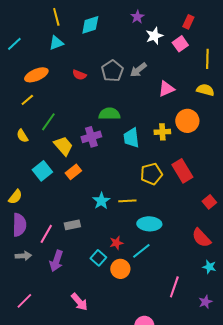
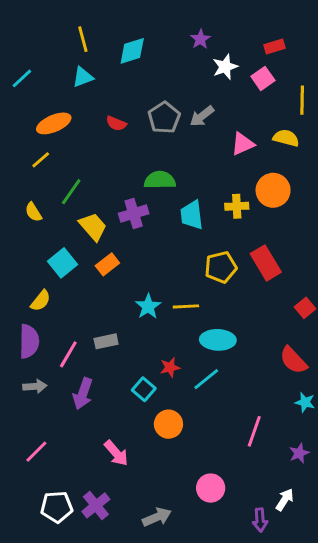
red rectangle: (188, 22) -> (275, 46), turned 48
yellow semicircle: (205, 90) -> (286, 138), moved
yellow semicircle: (15, 197) -> (41, 301), moved
orange circle: (120, 269) -> (168, 424), moved

